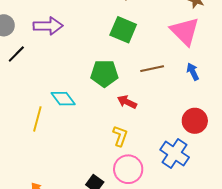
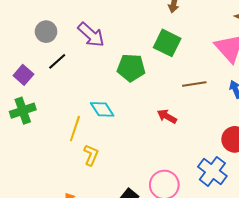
purple arrow: (48, 26) -> (91, 35), turned 40
green pentagon: (104, 73) -> (131, 68), moved
yellow L-shape: (120, 136) -> (91, 155), moved

